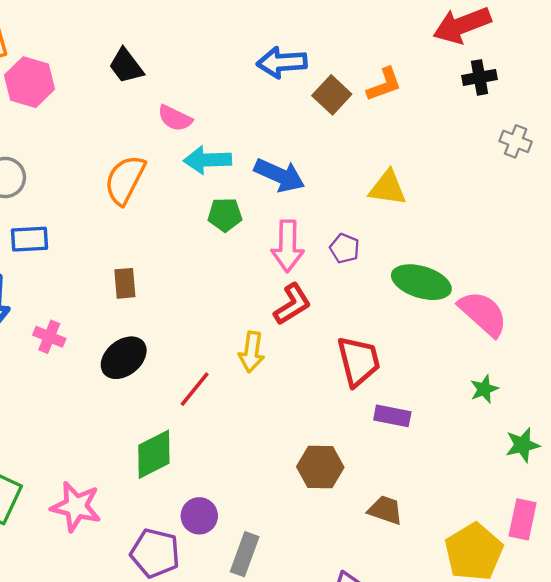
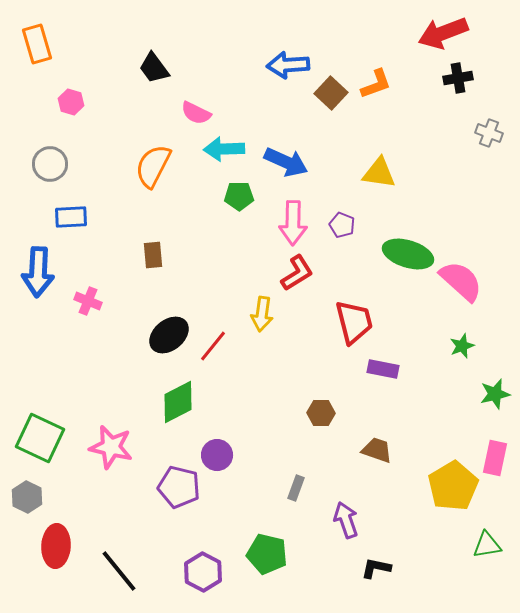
pink hexagon: (29, 82) -> (71, 102), moved, size x0.6
black ellipse: (124, 358) -> (169, 335), moved
brown hexagon: (320, 467) -> (321, 413), size x0.7
gray rectangle: (245, 554) -> (296, 488), moved, size x0.7

